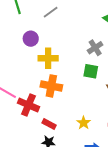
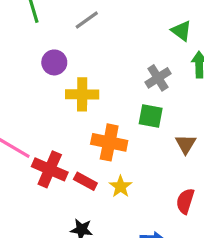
orange cross: (51, 86) -> (109, 142), moved
yellow star: (84, 123) -> (121, 187), moved
red rectangle: (49, 124) -> (85, 181), moved

